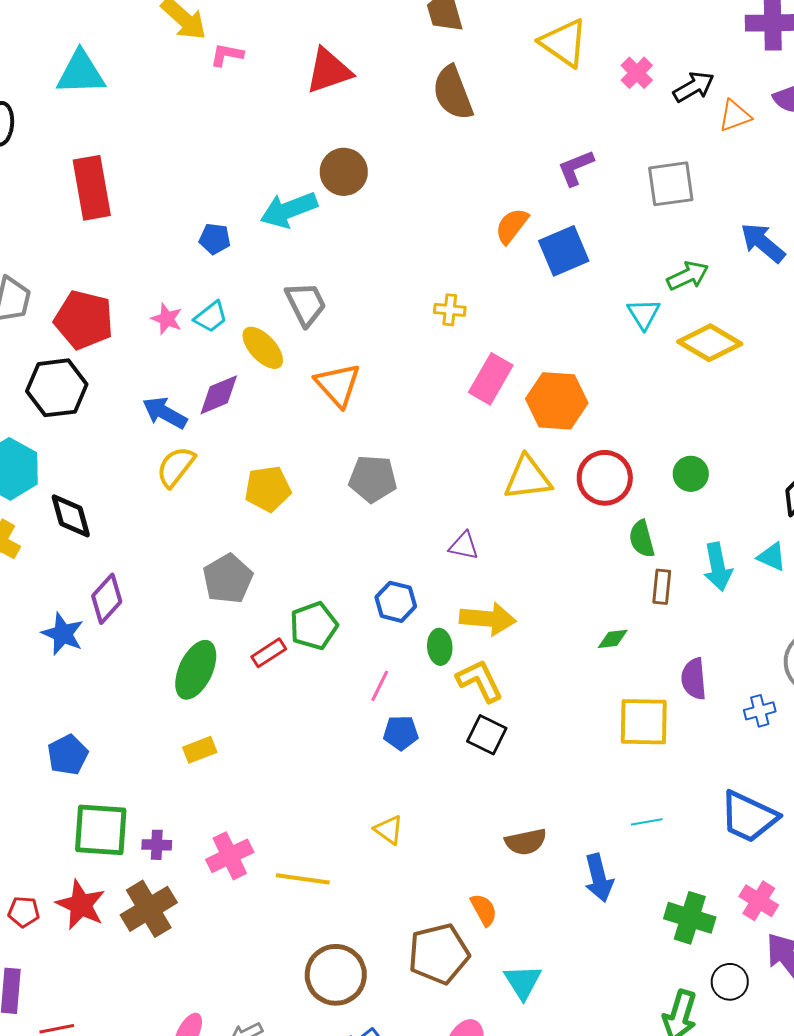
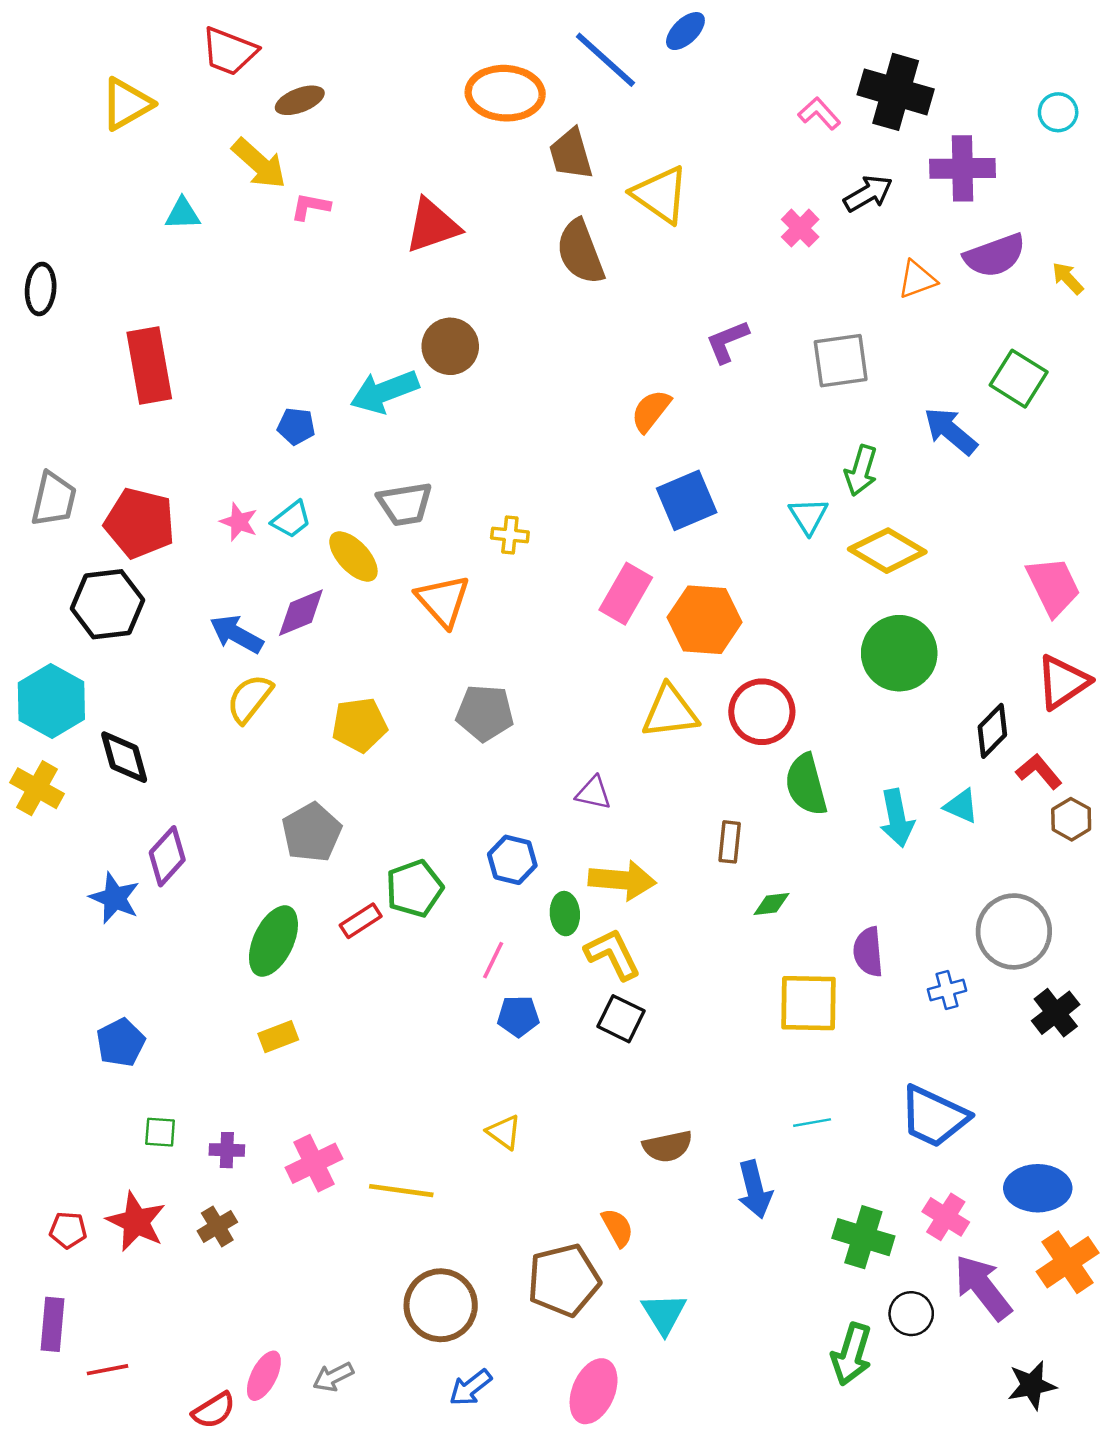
yellow triangle: (564, 43) -> (660, 195), moved
cyan triangle: (81, 73) -> (183, 214), moved, size x0.6
black arrow: (694, 87) -> (868, 193), moved
blue square: (564, 251) -> (687, 500), moved
green arrow: (688, 276) -> (861, 471), turned 132
gray trapezoid: (306, 304) -> (405, 504), turned 108
yellow cross: (450, 310) -> (510, 535), moved
green circle: (691, 474) -> (899, 653), moved, size x1.8
green semicircle: (642, 539) -> (806, 785), size x1.4
brown rectangle: (662, 587) -> (730, 842), moved
green square: (101, 830) -> (160, 1132), size x0.5
brown cross: (149, 909) -> (217, 1226), size x0.6

